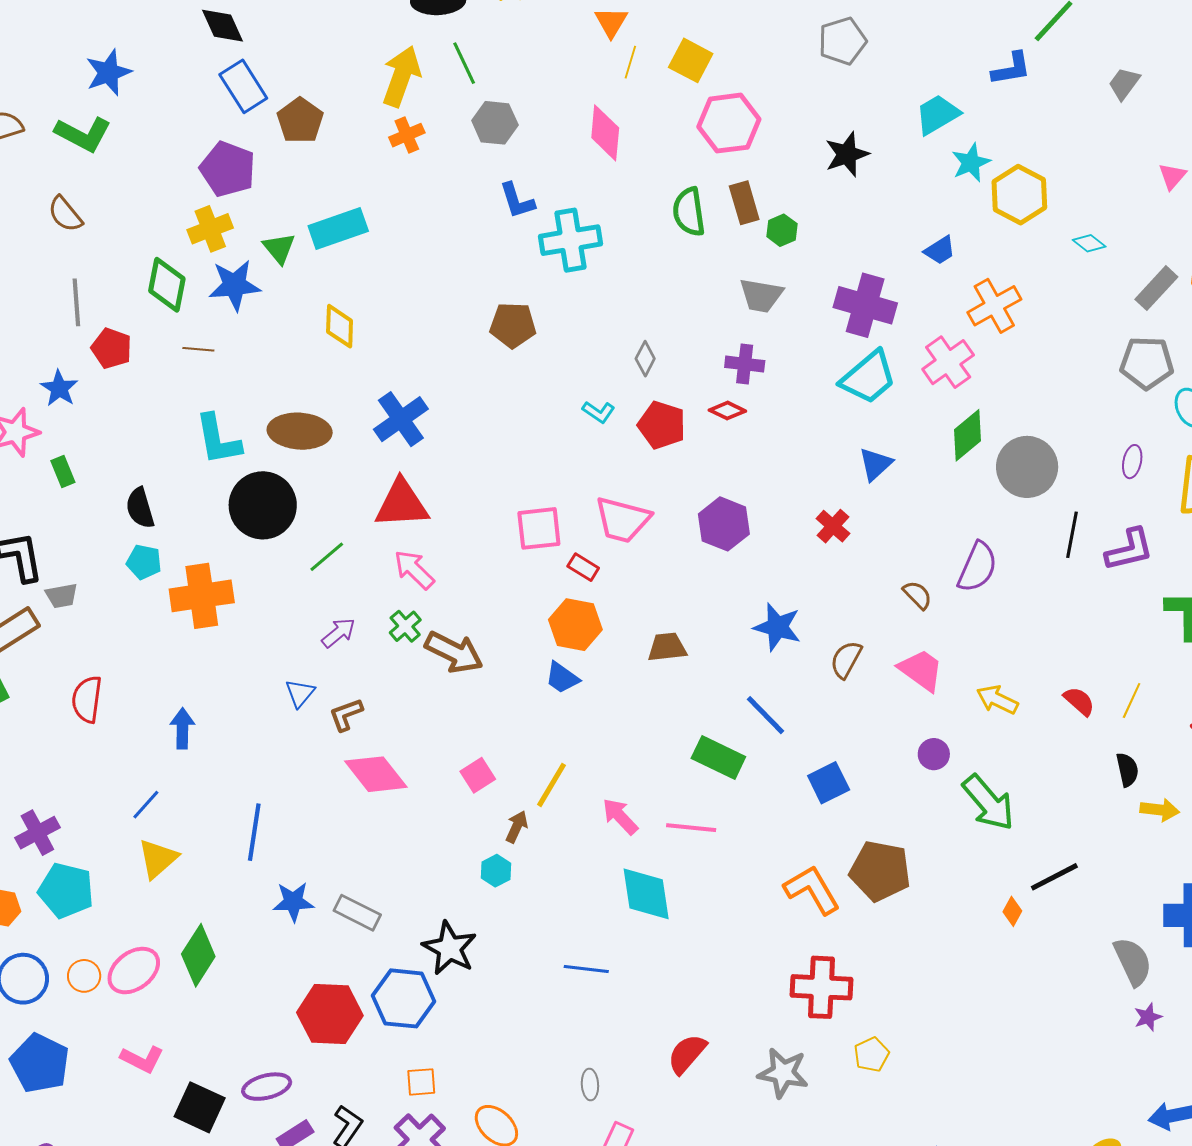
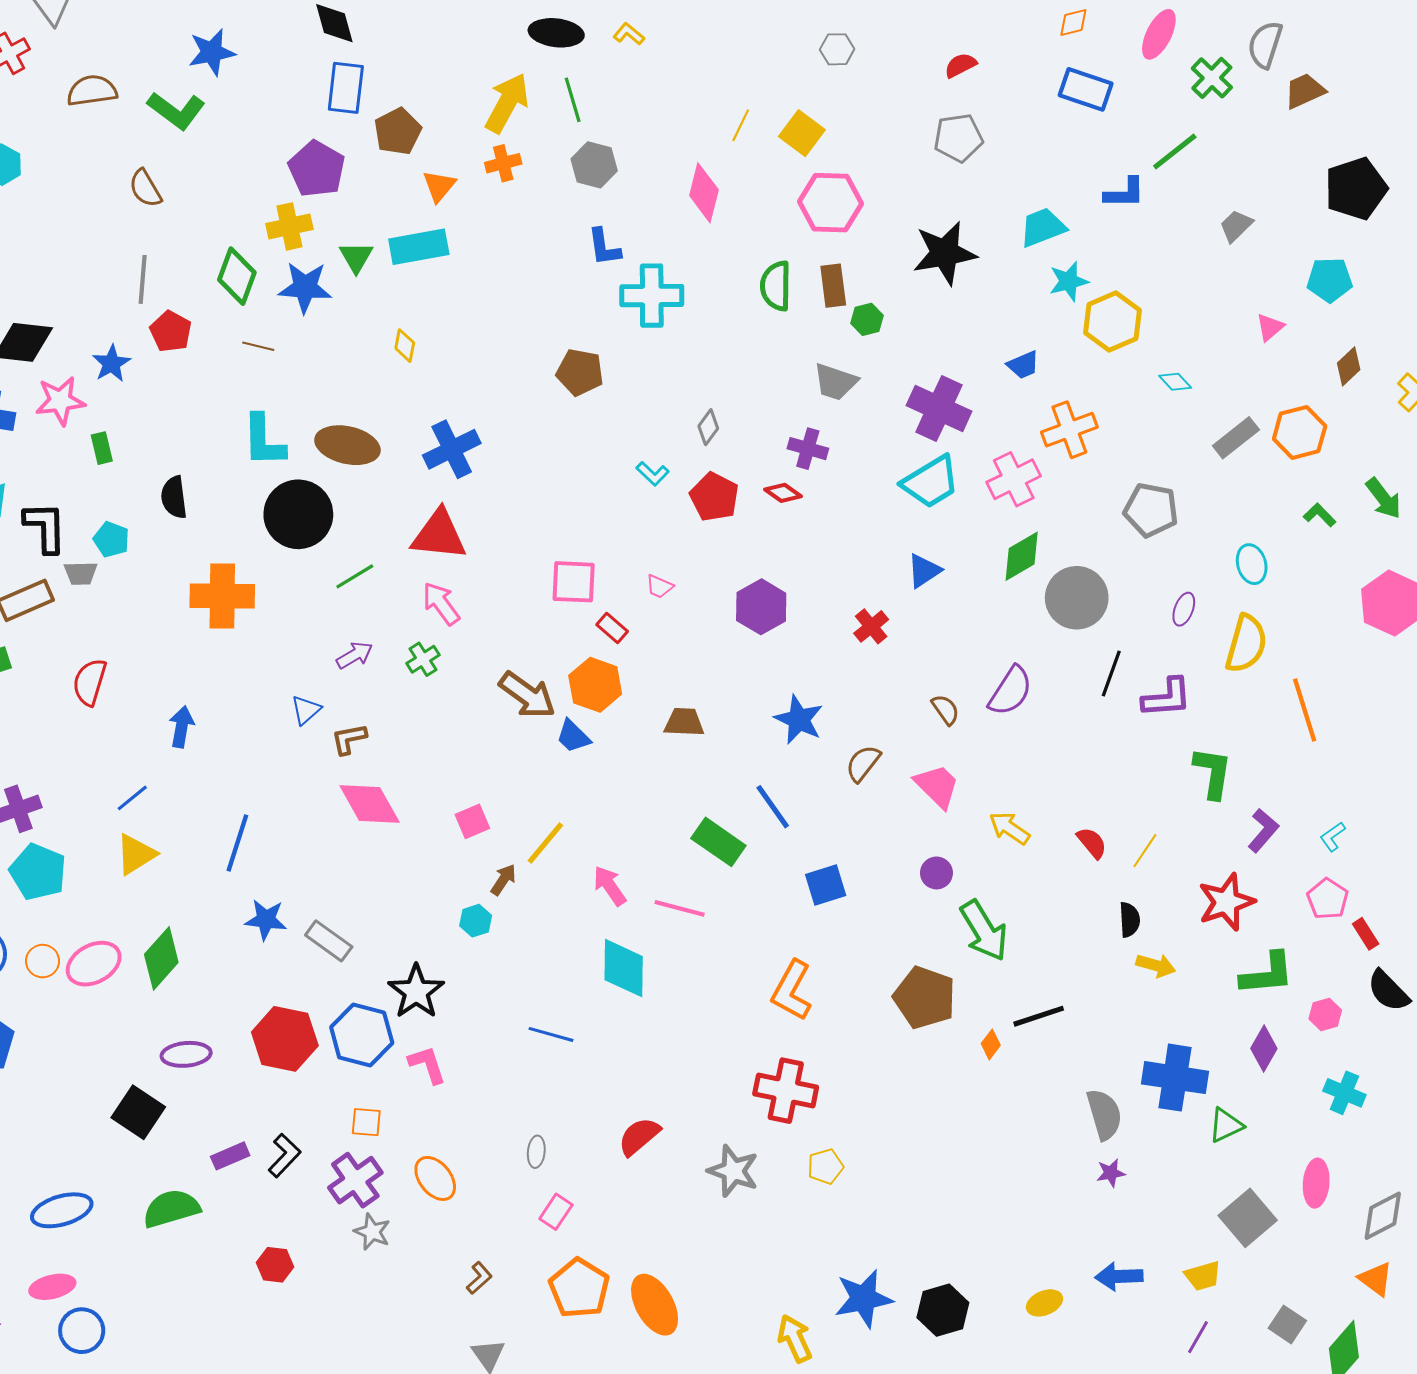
orange triangle: (611, 22) -> (439, 186), moved
blue rectangle: (243, 86) -> (346, 88), turned 30
black star: (847, 154) -> (945, 253), size x1.4
yellow diamond: (340, 326) -> (405, 346), size x0.7
gray pentagon: (1147, 363) -> (1151, 510), moved
pink trapezoid: (622, 520) -> (659, 586), size x0.5
cyan pentagon: (144, 562) -> (111, 539), moved
brown arrow: (454, 652) -> (527, 695), moved
brown pentagon: (880, 871) -> (925, 997), moved
orange L-shape: (812, 890) -> (792, 990), turned -130
pink L-shape: (142, 1059) -> (427, 1065), moved, turned -144
purple ellipse: (267, 1087) -> (186, 1054), moved

